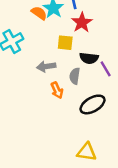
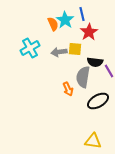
orange semicircle: (39, 13) -> (53, 24), turned 32
gray arrow: (46, 66) -> (59, 52), moved
gray semicircle: (75, 76) -> (83, 77), size x1.5

